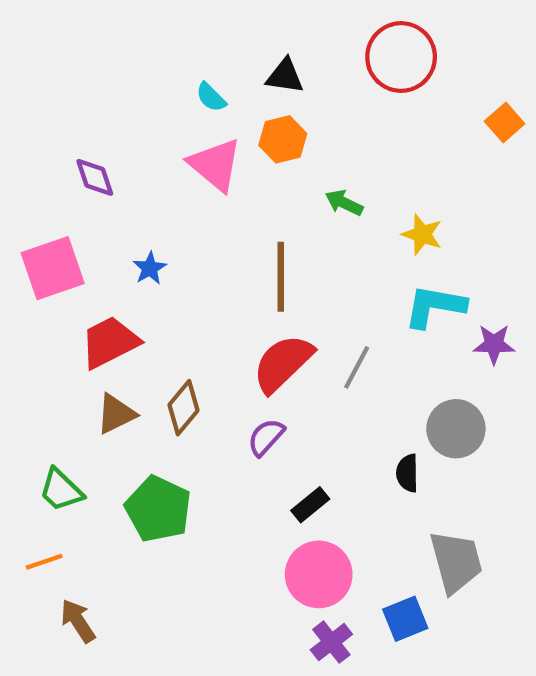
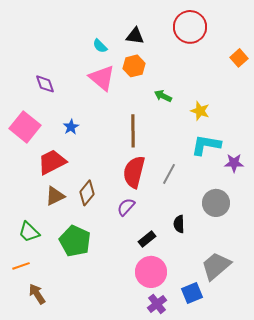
pink square: (53, 268) -> (25, 127), turned -32
red semicircle: (283, 363) -> (134, 172), turned -32
black semicircle: (407, 473) -> (179, 224), moved
gray trapezoid: (456, 562) -> (216, 266), turned -116

